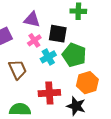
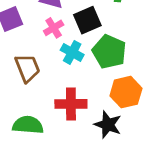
black square: (58, 34) -> (87, 20), turned -36
cyan cross: (48, 57) -> (72, 52), turned -35

